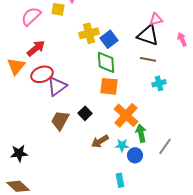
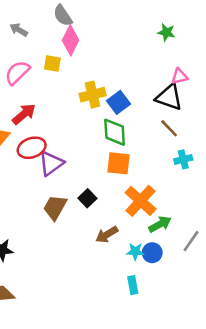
brown line: (148, 59) -> (169, 128), turned 35
green arrow: (141, 133) -> (160, 224), turned 72
cyan star: (122, 145) -> (135, 251), moved

